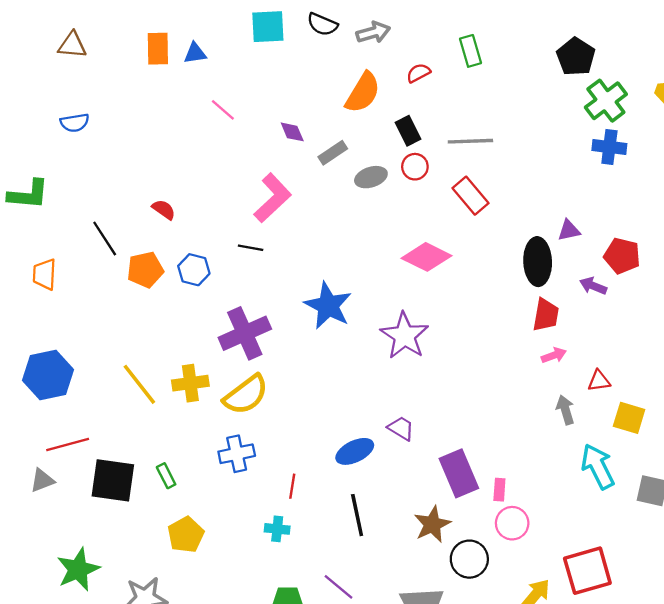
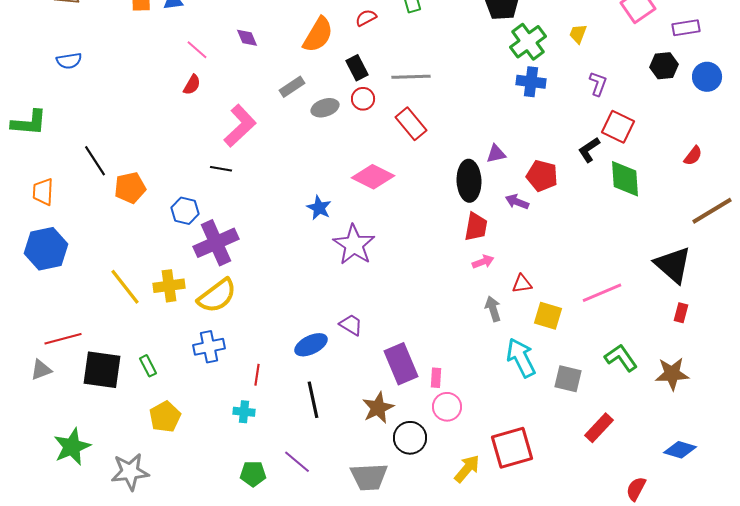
purple diamond: (292, 132) -> (247, 38), moved
red semicircle: (164, 210) -> (192, 85), moved, turned 85
blue hexagon: (194, 270) -> (185, 211), moved
blue star: (328, 306) -> (319, 208), moved, size x0.6
blue hexagon: (48, 375) -> (46, 249), moved

